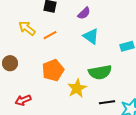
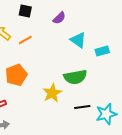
cyan triangle: (91, 36) -> (78, 40), moved
orange pentagon: (53, 70) -> (16, 75), moved

